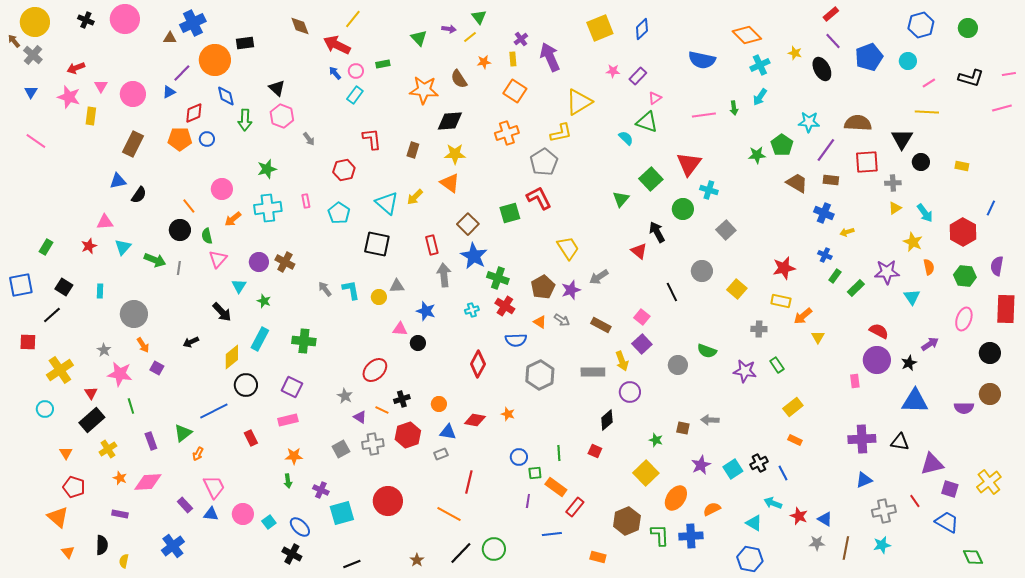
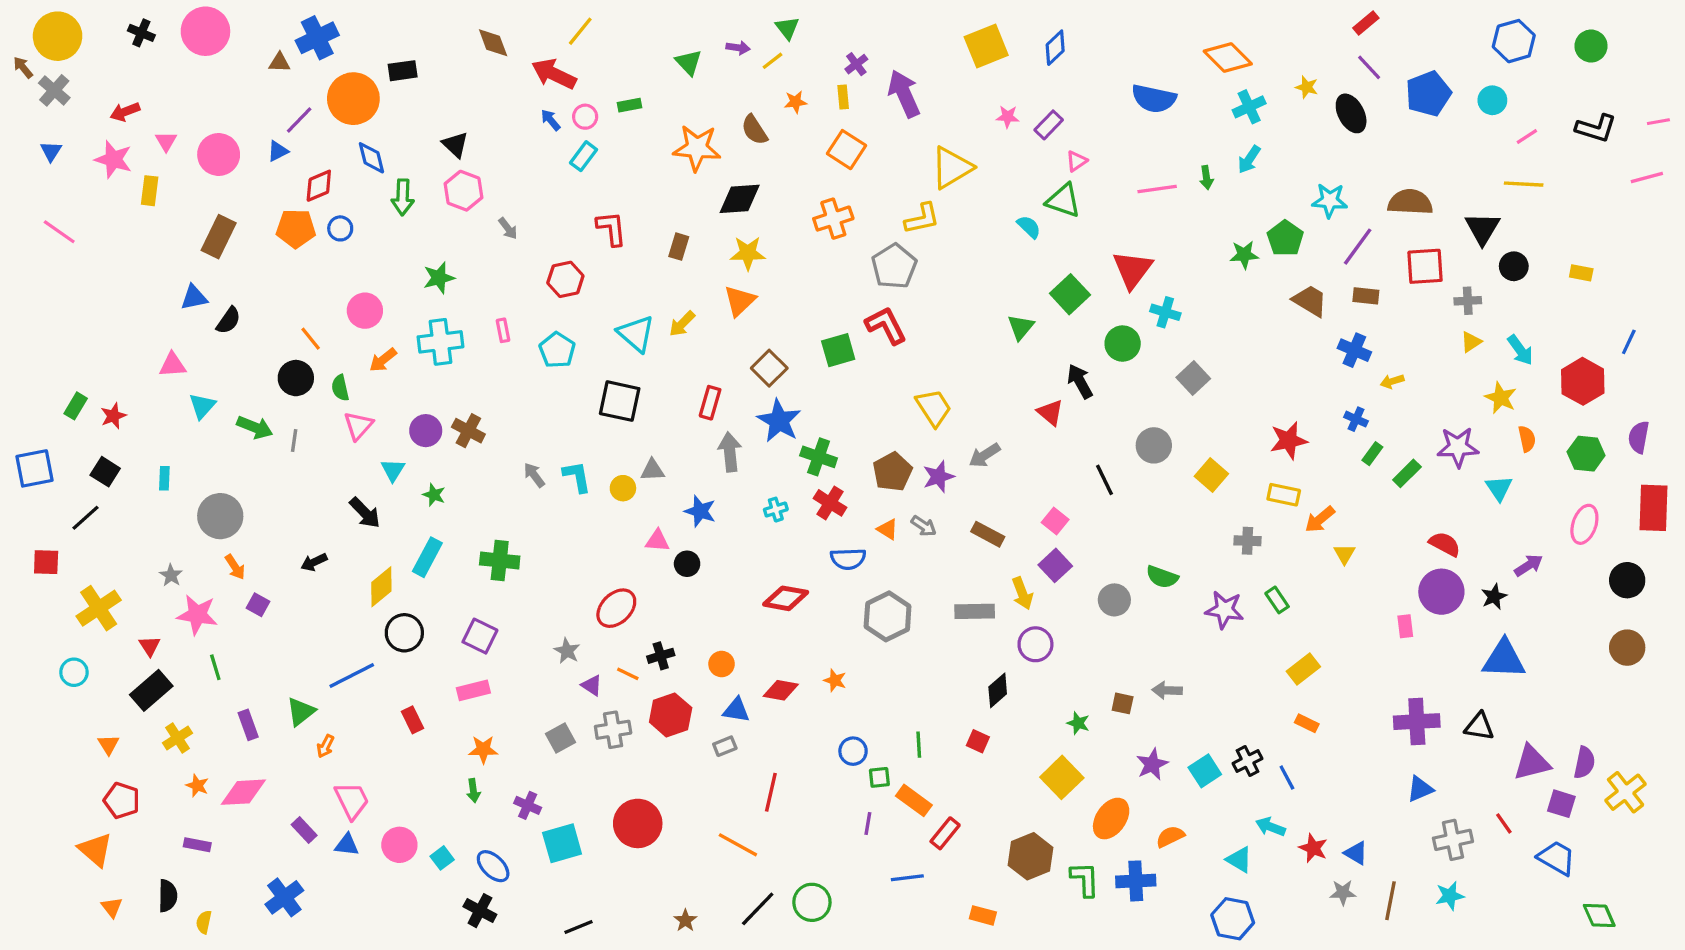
orange triangle: (450, 183) -> (740, 301), turned 40
red rectangle: (432, 245) -> (710, 403), turned 30
red star: (89, 246) -> (113, 416), moved
red diamond: (478, 364) -> (786, 598), turned 72
purple semicircle: (964, 408) -> (1584, 763), moved, turned -78

